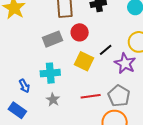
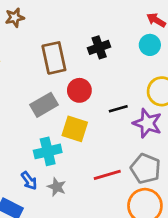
black line: (106, 50) -> (118, 109), turned 32
yellow square: (84, 61) -> (75, 129), moved
blue arrow: (24, 86) -> (29, 181), moved

